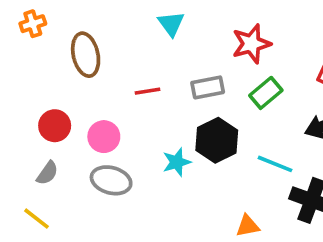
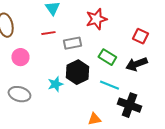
red line: (148, 91) -> (48, 33), moved
green rectangle: (266, 93) -> (107, 57), moved, turned 72
pink circle: (104, 137) -> (20, 57), moved

